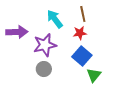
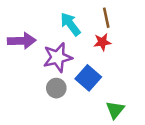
blue square: (82, 56) -> (88, 78), moved
green triangle: (94, 75) -> (115, 110), moved

